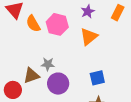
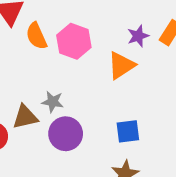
purple star: (88, 11) -> (138, 36), moved

